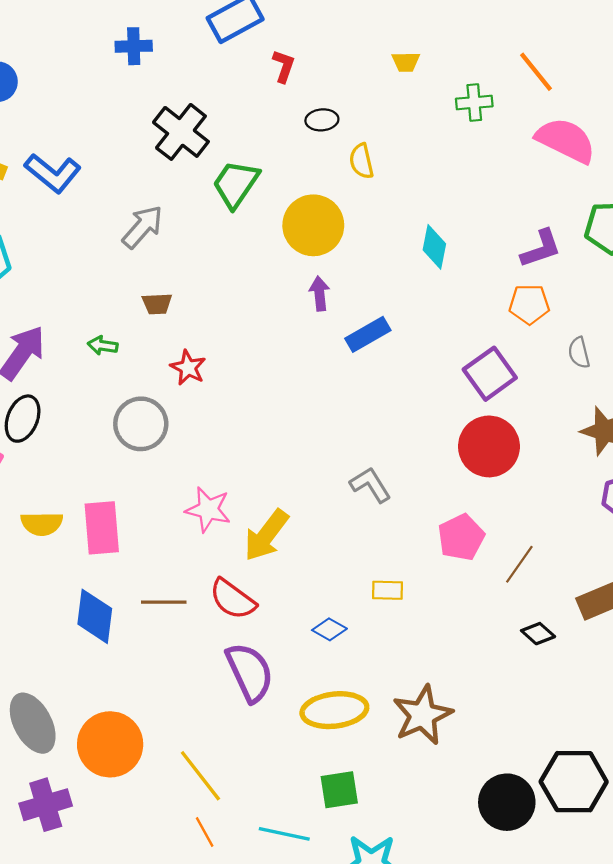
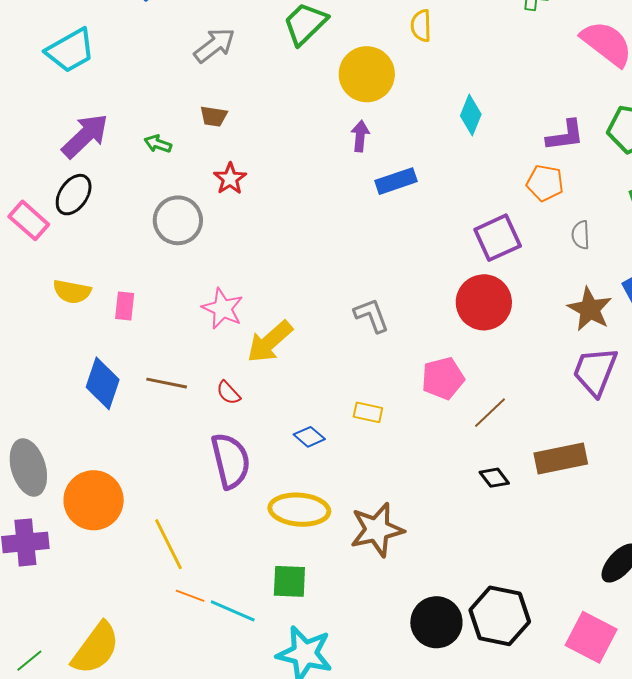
pink rectangle: (102, 528) -> (125, 306), size x0.6
red semicircle: (233, 599) -> (228, 393), size x0.6
orange line: (205, 832) -> (190, 596), moved, turned -52

